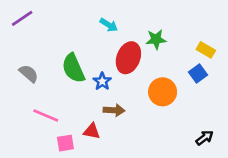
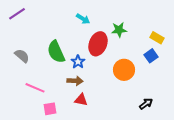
brown arrow: (114, 110) -> (75, 81), moved
red triangle: (92, 131) -> (81, 100), moved
black arrow: (205, 138) -> (146, 104), moved

